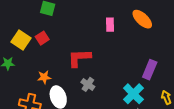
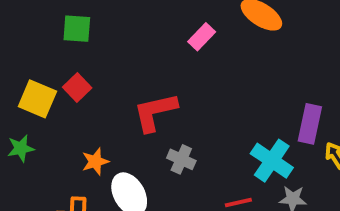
pink rectangle: (110, 25) -> (202, 37), turned 56
purple rectangle: (150, 70) -> (310, 124), moved

